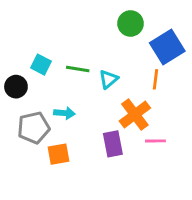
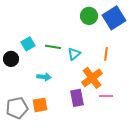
blue square: (167, 47) -> (114, 18), moved
cyan square: (41, 65) -> (28, 44), turned 32
gray pentagon: (34, 128) -> (17, 108), moved

